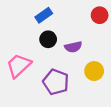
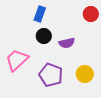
blue rectangle: (44, 15) -> (40, 14), turned -35
yellow circle: (94, 71) -> (85, 74), moved

